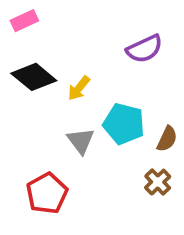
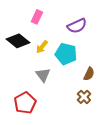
pink rectangle: (24, 21) -> (37, 17), moved, turned -40
cyan pentagon: (124, 124) -> (66, 54), moved

